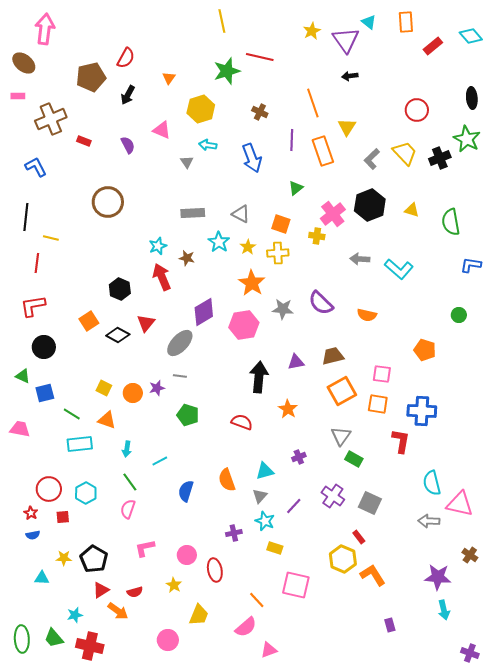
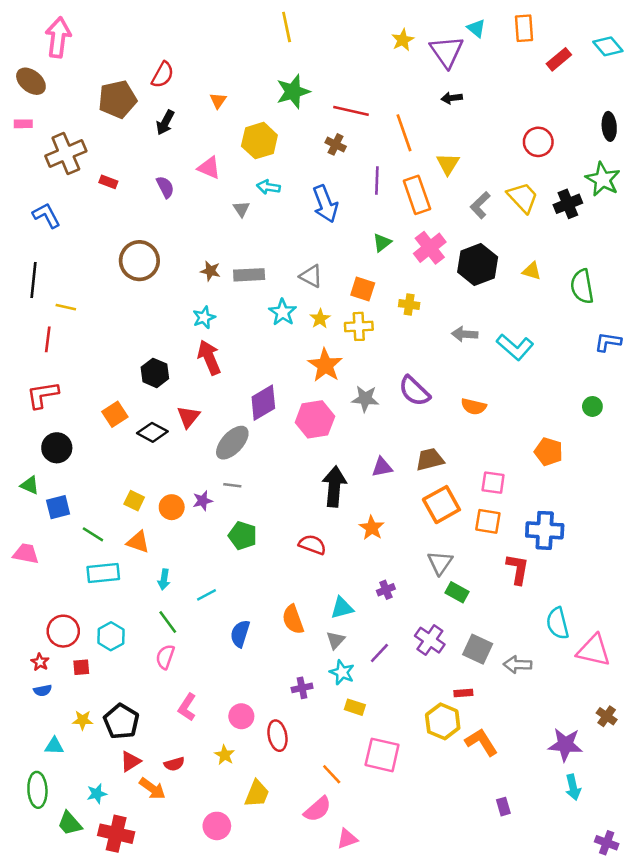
red line: (260, 57) -> (351, 111), moved
pink cross: (333, 214) -> (430, 248), moved
brown star: (187, 258) -> (210, 271), moved
gray arrow: (429, 521) -> (518, 665), moved
red rectangle: (359, 537) -> (463, 693), turned -56
pink L-shape: (145, 548) -> (187, 707), turned -45
green ellipse: (22, 639) -> (37, 790), moved

